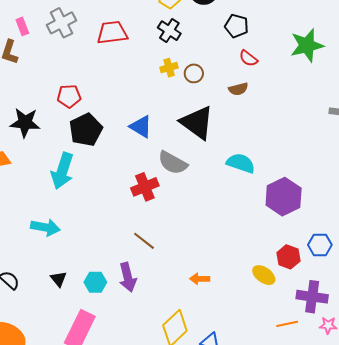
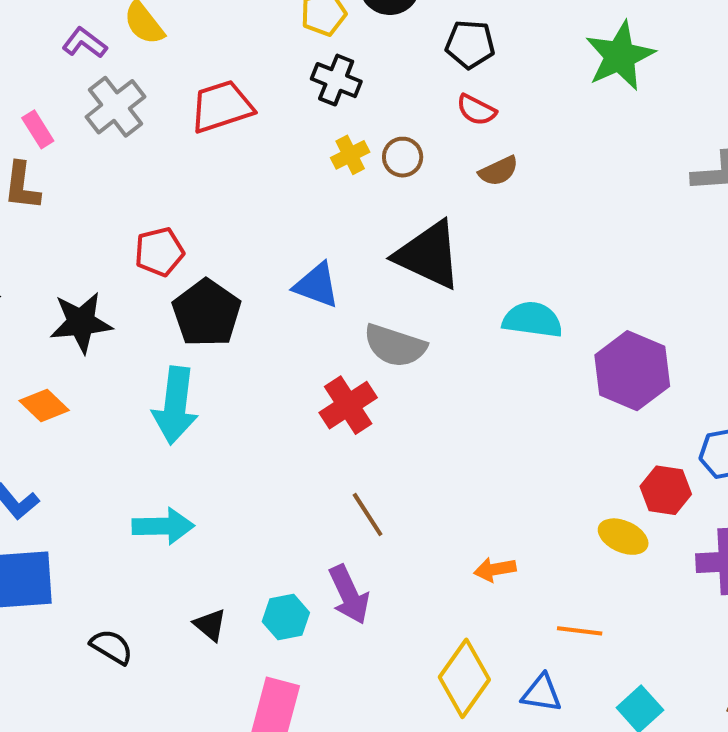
red semicircle: (248, 58) -> (476, 110), moved
brown line: (144, 241) -> (368, 515), turned 30
orange line: (287, 324) -> (580, 631), moved, turned 30

